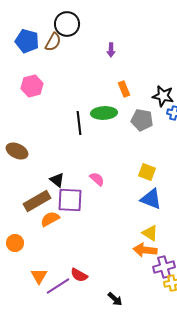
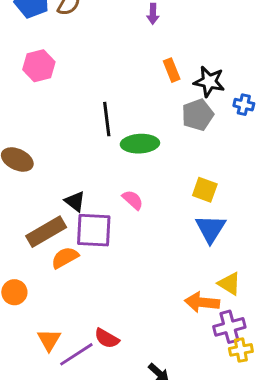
black star: (163, 96) -> (209, 82), moved
green ellipse: (104, 113) -> (140, 144), moved
gray pentagon: (142, 120) -> (198, 115), turned -30
blue triangle: (151, 199) -> (211, 229), turned 40
yellow triangle: (150, 233) -> (229, 284), moved

